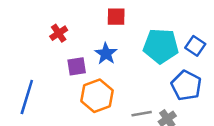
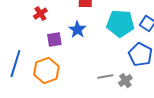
orange hexagon: (97, 96) -> (46, 71), moved

